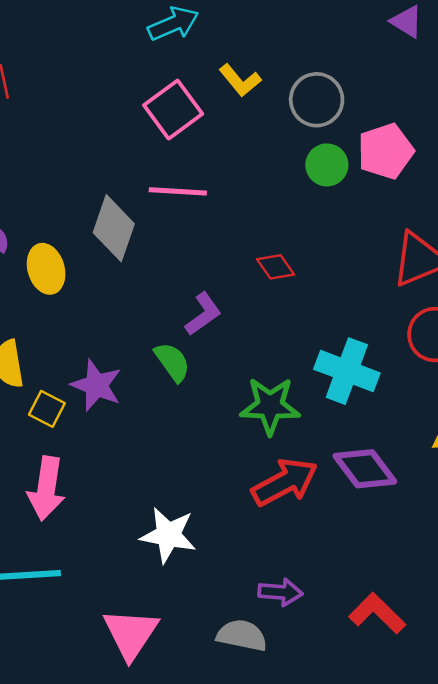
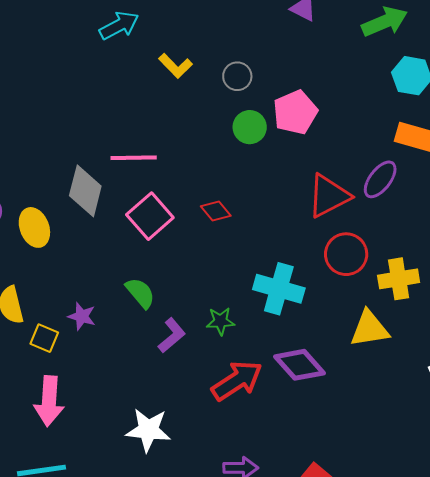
gray circle: (317, 100) -> (237, 76), size x0.7
pink square: (173, 110) -> (150, 216), moved
purple L-shape: (203, 314) -> (172, 335), moved
purple star: (96, 385) -> (82, 316), size x0.7
green star: (270, 406) -> (220, 321), size x0.6

